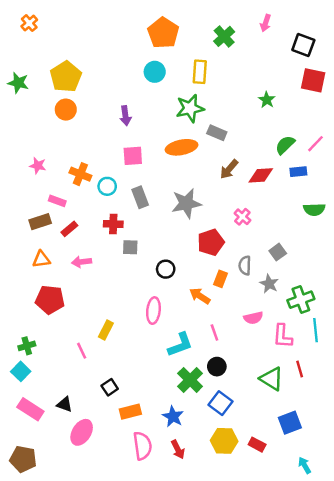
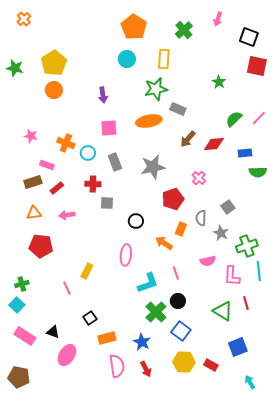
blue rectangle: (298, 172) -> (245, 153), moved

